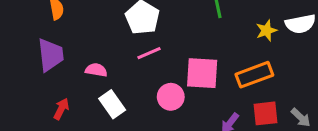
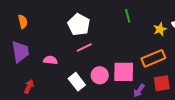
pink square: (202, 73) -> (124, 72), moved
white rectangle: (112, 104) -> (77, 82), moved

